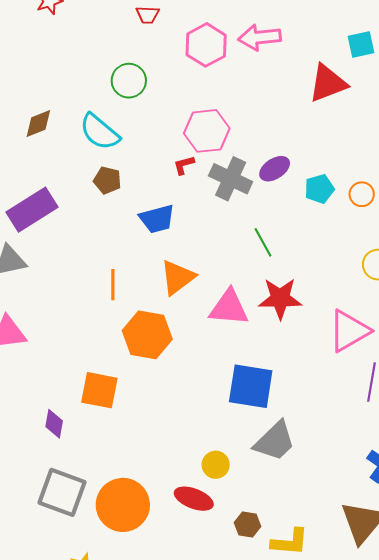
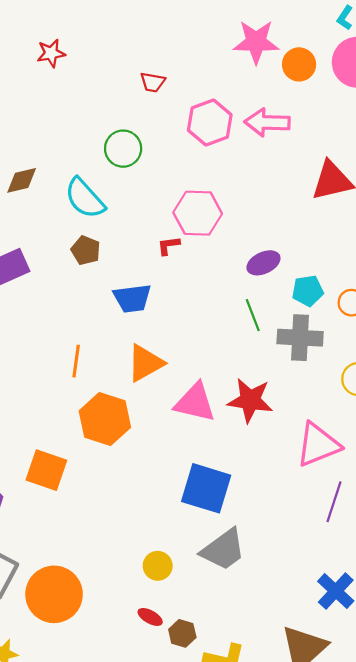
gray cross: (231, 179) -> (300, 338), moved, turned -30
green line: (263, 242) -> (253, 315), moved
red ellipse: (194, 499) -> (150, 617), moved, size x0.6

